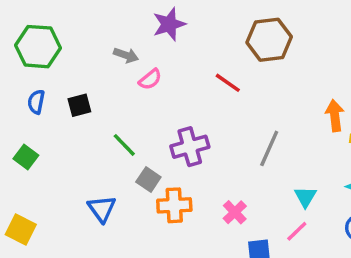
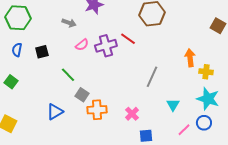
pink semicircle: (150, 79) -> (82, 45), moved
purple cross: (190, 147) -> (106, 46), moved
blue triangle: (102, 209) -> (55, 112), turned 36
pink line: (297, 231) -> (184, 130), moved

